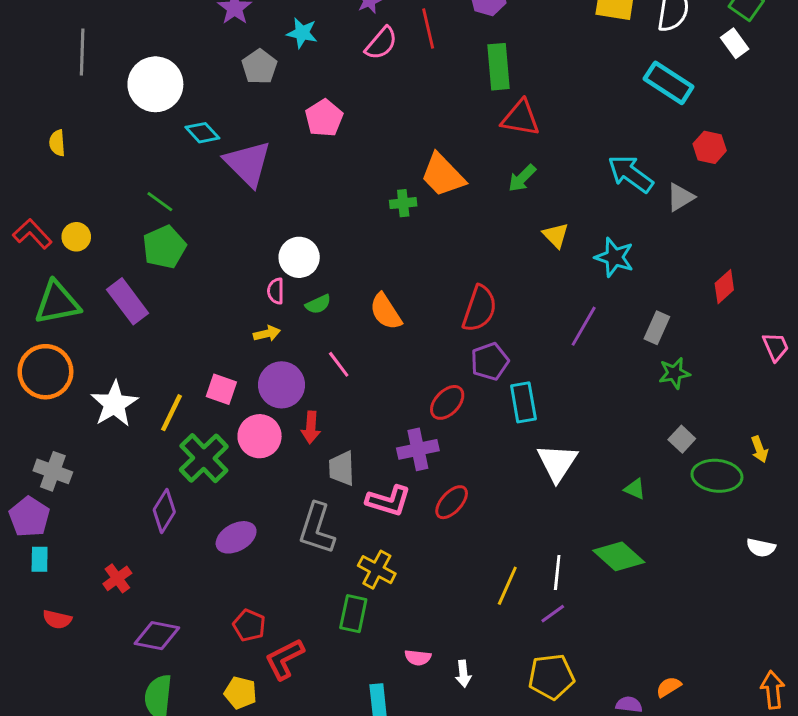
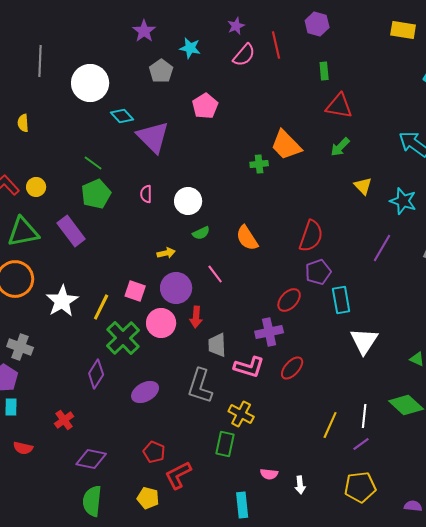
green rectangle: (499, 67) -> (324, 71), size x0.6
pink semicircle: (276, 291) -> (146, 194), moved

